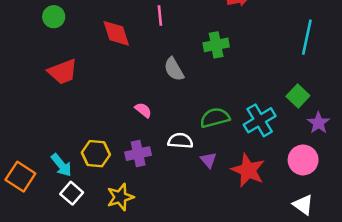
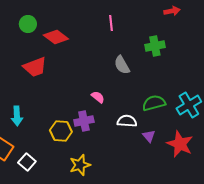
red diamond: (116, 33) -> (56, 37), moved, turned -35
purple cross: (138, 154) -> (84, 121), moved
cyan arrow: (61, 165) -> (17, 116), moved, turned 36
white square: (72, 193) -> (27, 162), moved

